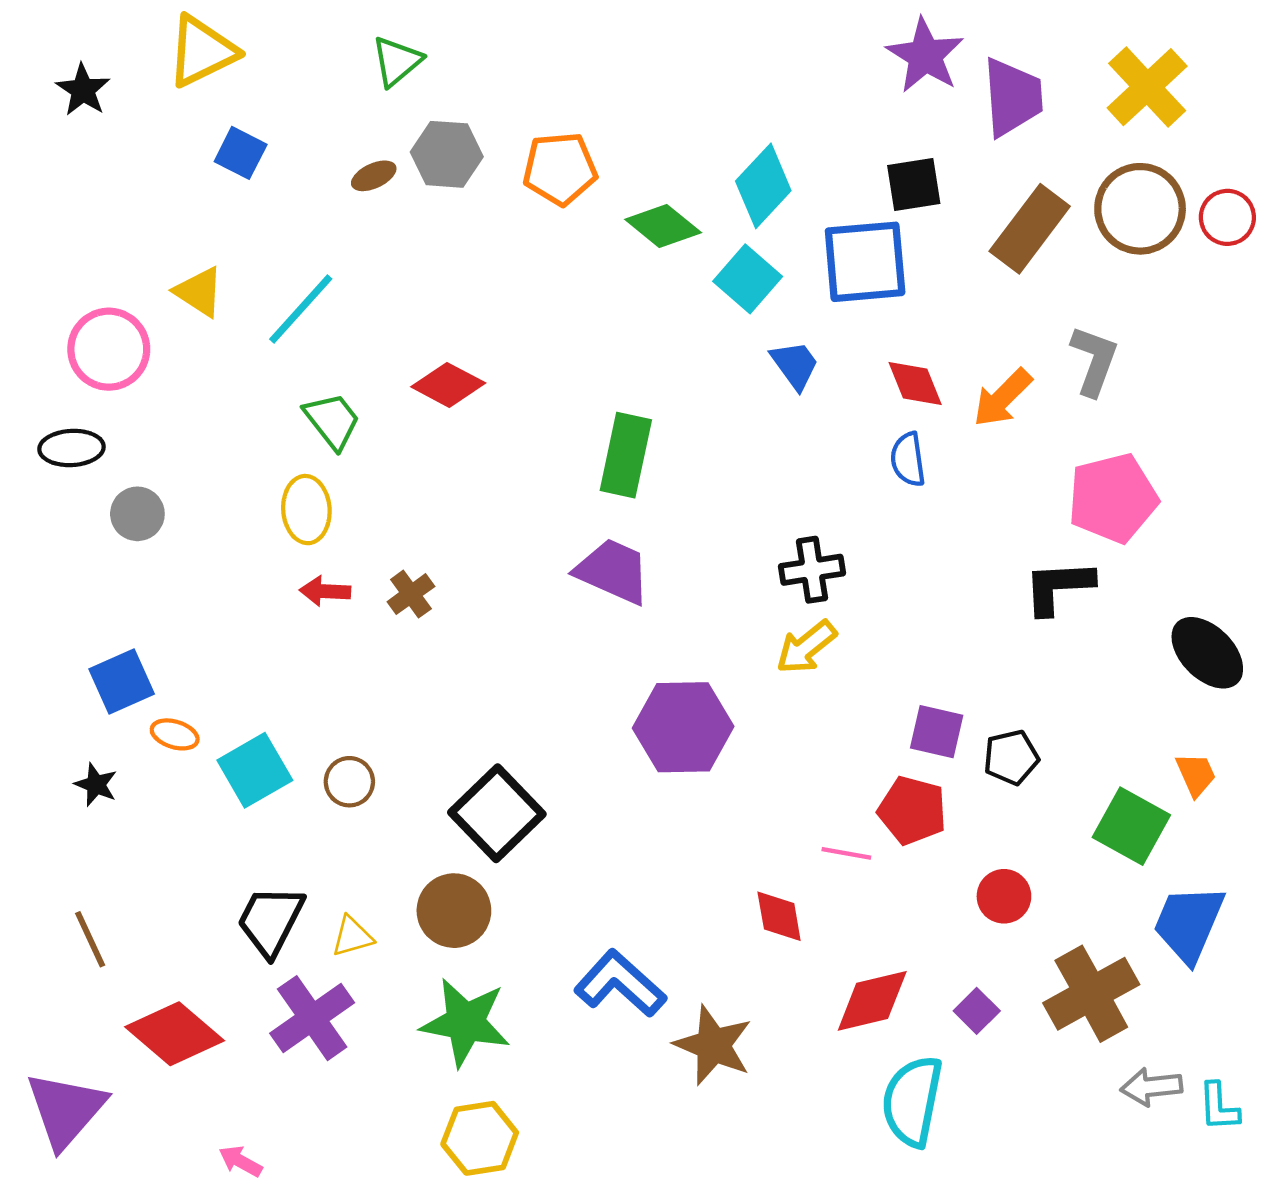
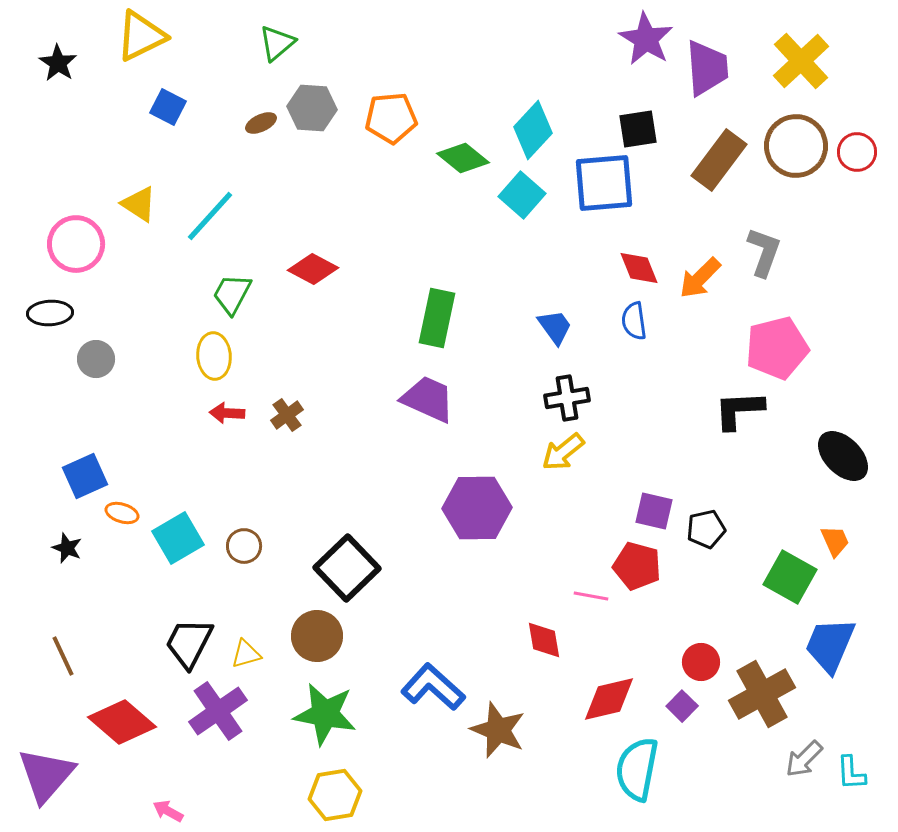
blue trapezoid: (795, 365) -> (555, 327), moved
green trapezoid: (332, 421) -> (232, 294), turned -114
red circle: (1004, 896) -> (701, 662), moved
gray arrow: (1151, 1087) -> (804, 759), turned -39

